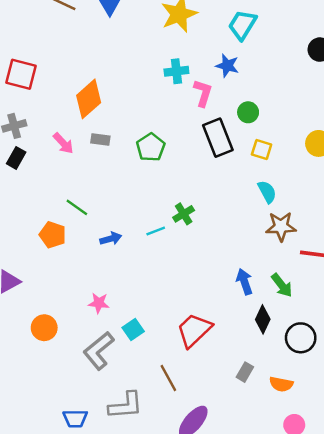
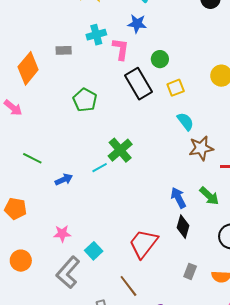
gray rectangle: (100, 140) -> (64, 50), moved
yellow square: (262, 149) -> (176, 88), turned -30
green cross: (184, 214) -> (120, 150), size x1.4
orange pentagon: (53, 235) -> (16, 209), moved
black diamond: (263, 319) -> (183, 227), moved

